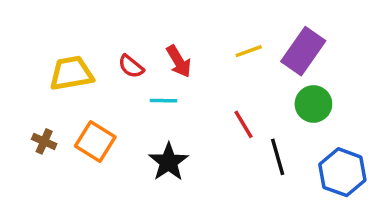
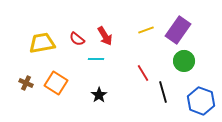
black star: (169, 162) -> (99, 95), size x0.7

